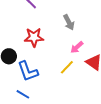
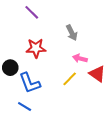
pink arrow: (77, 47) -> (80, 58), turned 56

